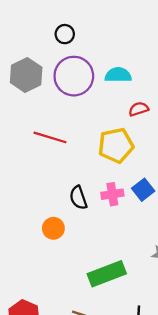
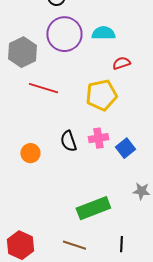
gray hexagon: (26, 75) -> (22, 52), moved
blue square: (143, 190) -> (125, 148), moved
orange circle: (53, 228) -> (30, 153), moved

